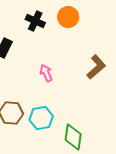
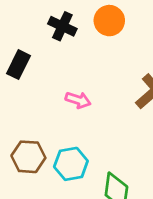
pink arrow: (46, 73) -> (78, 100), turned 132

